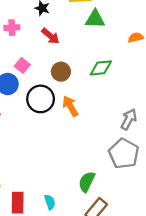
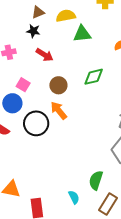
black circle: (41, 99) -> (36, 123), moved
orange arrow: (70, 106) -> (59, 110), moved
cyan semicircle: (50, 202) -> (74, 197), moved

